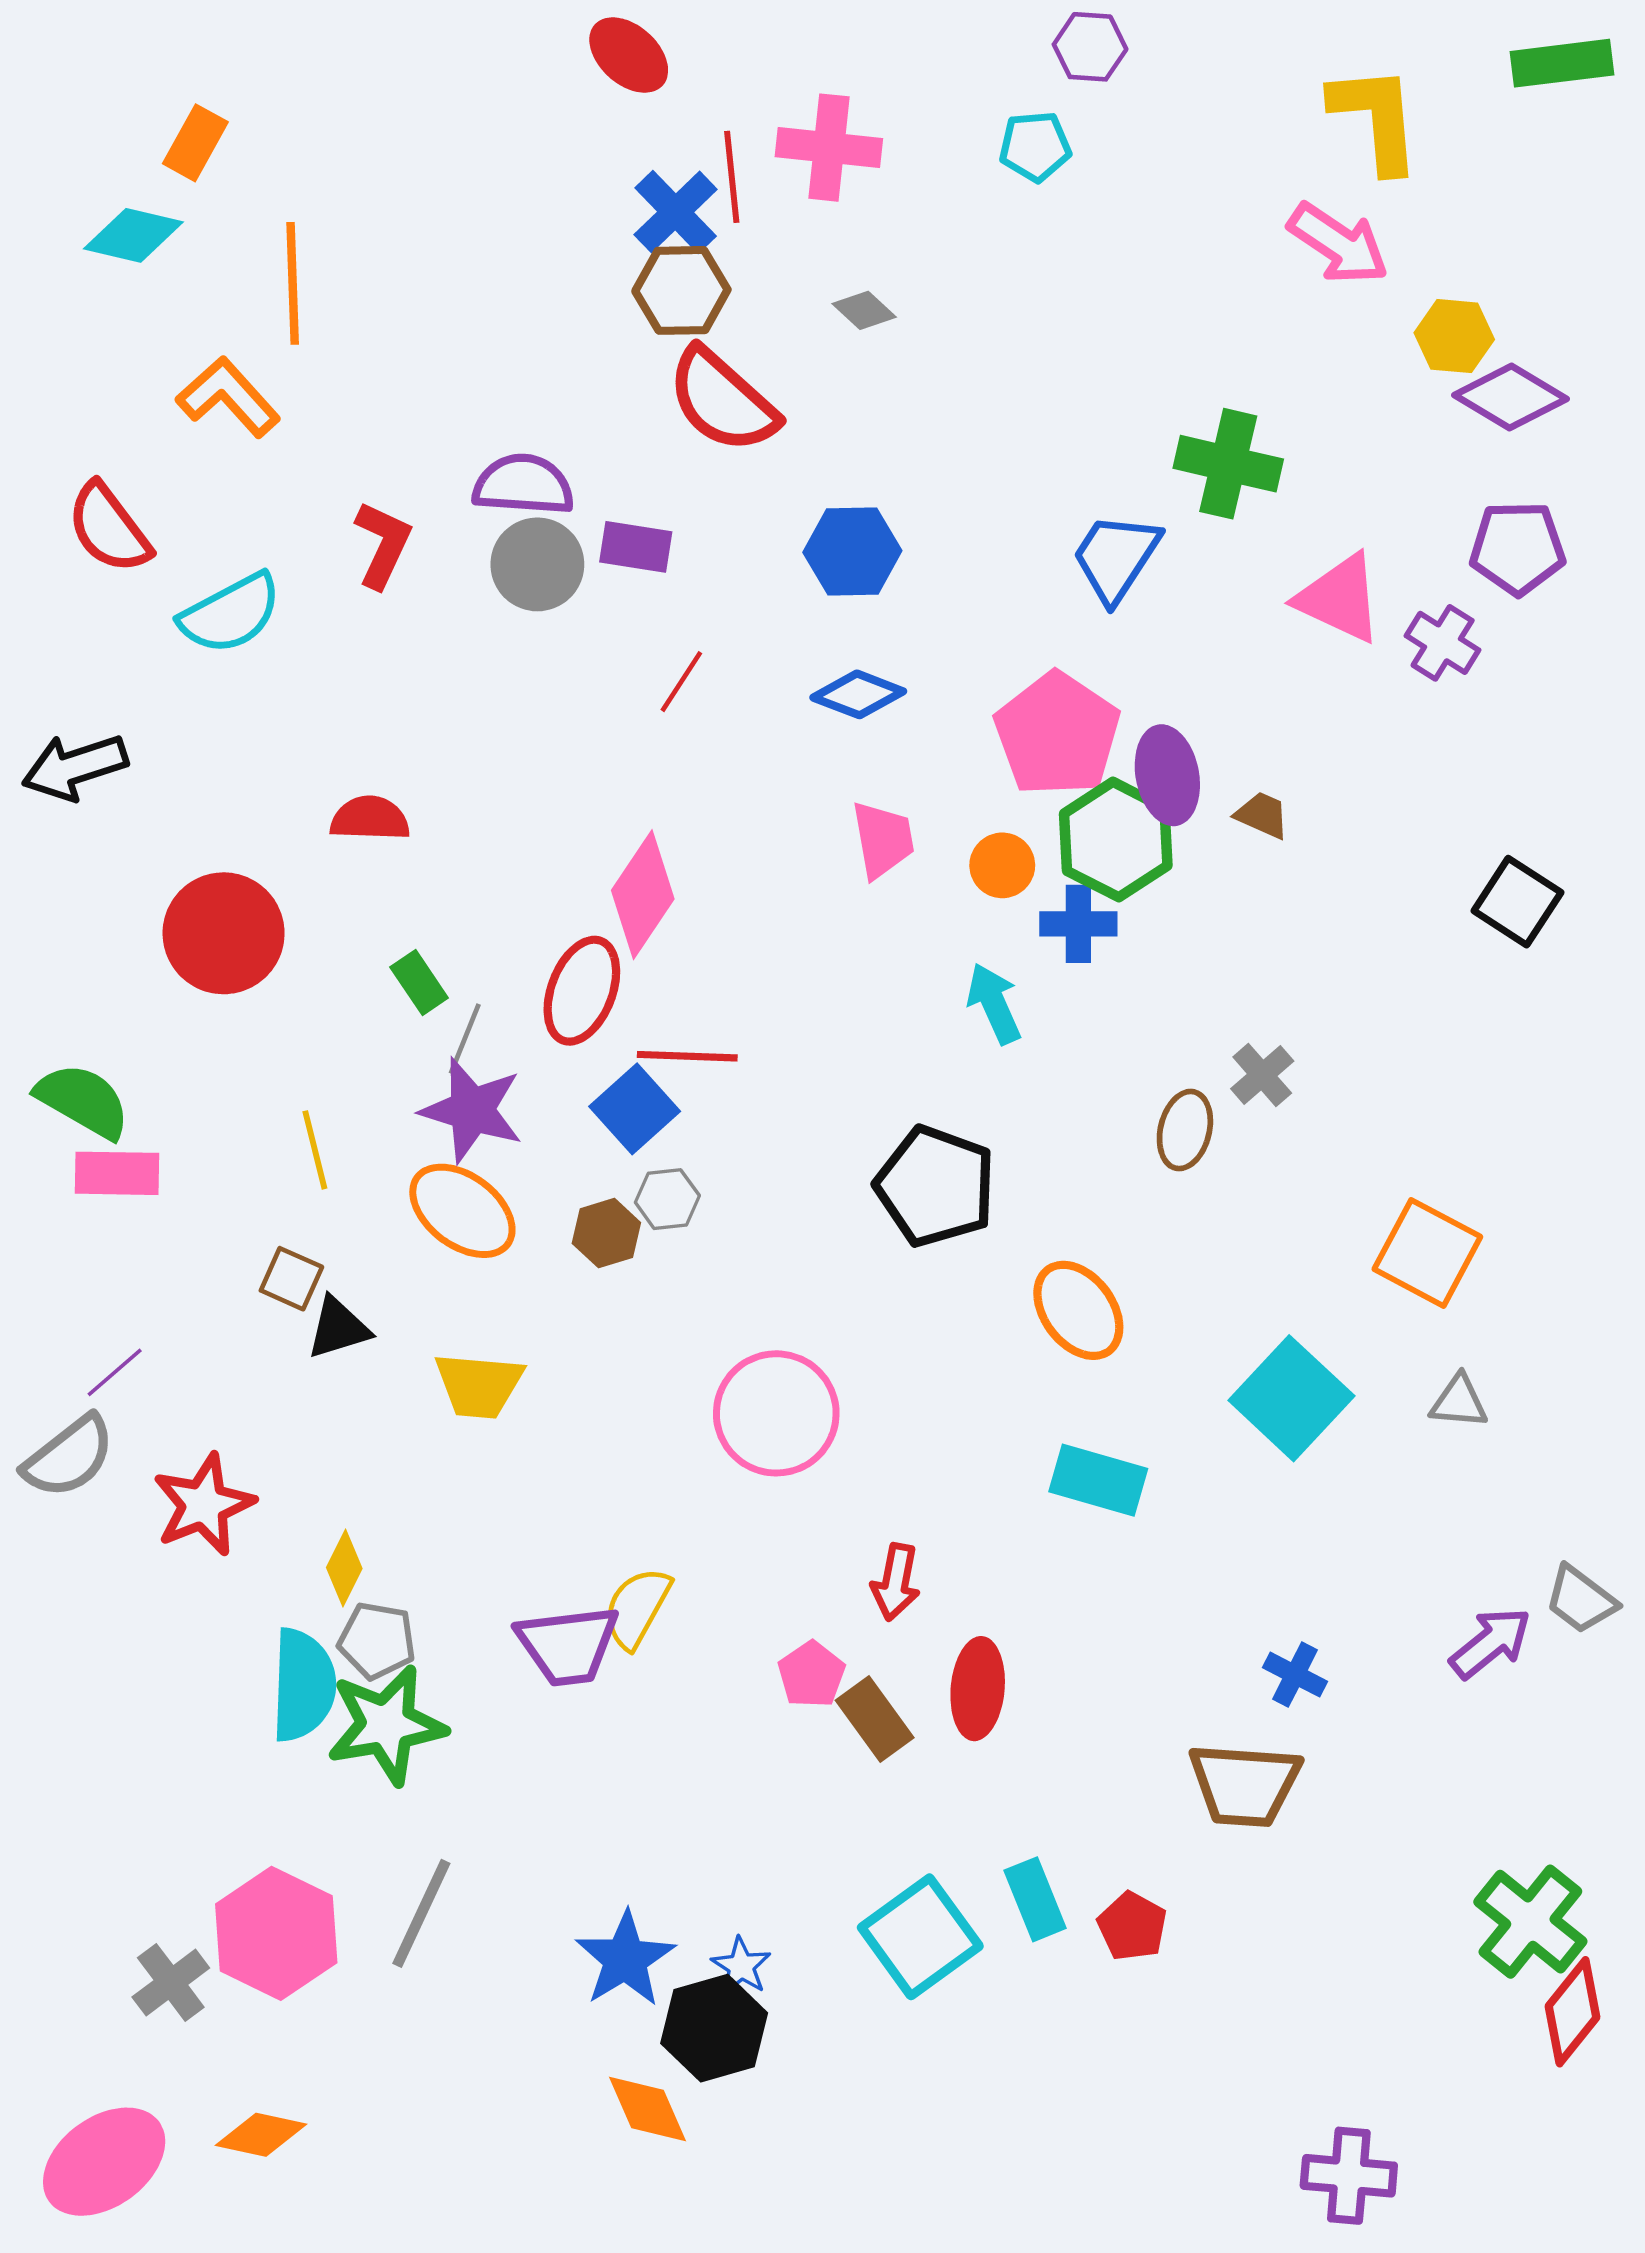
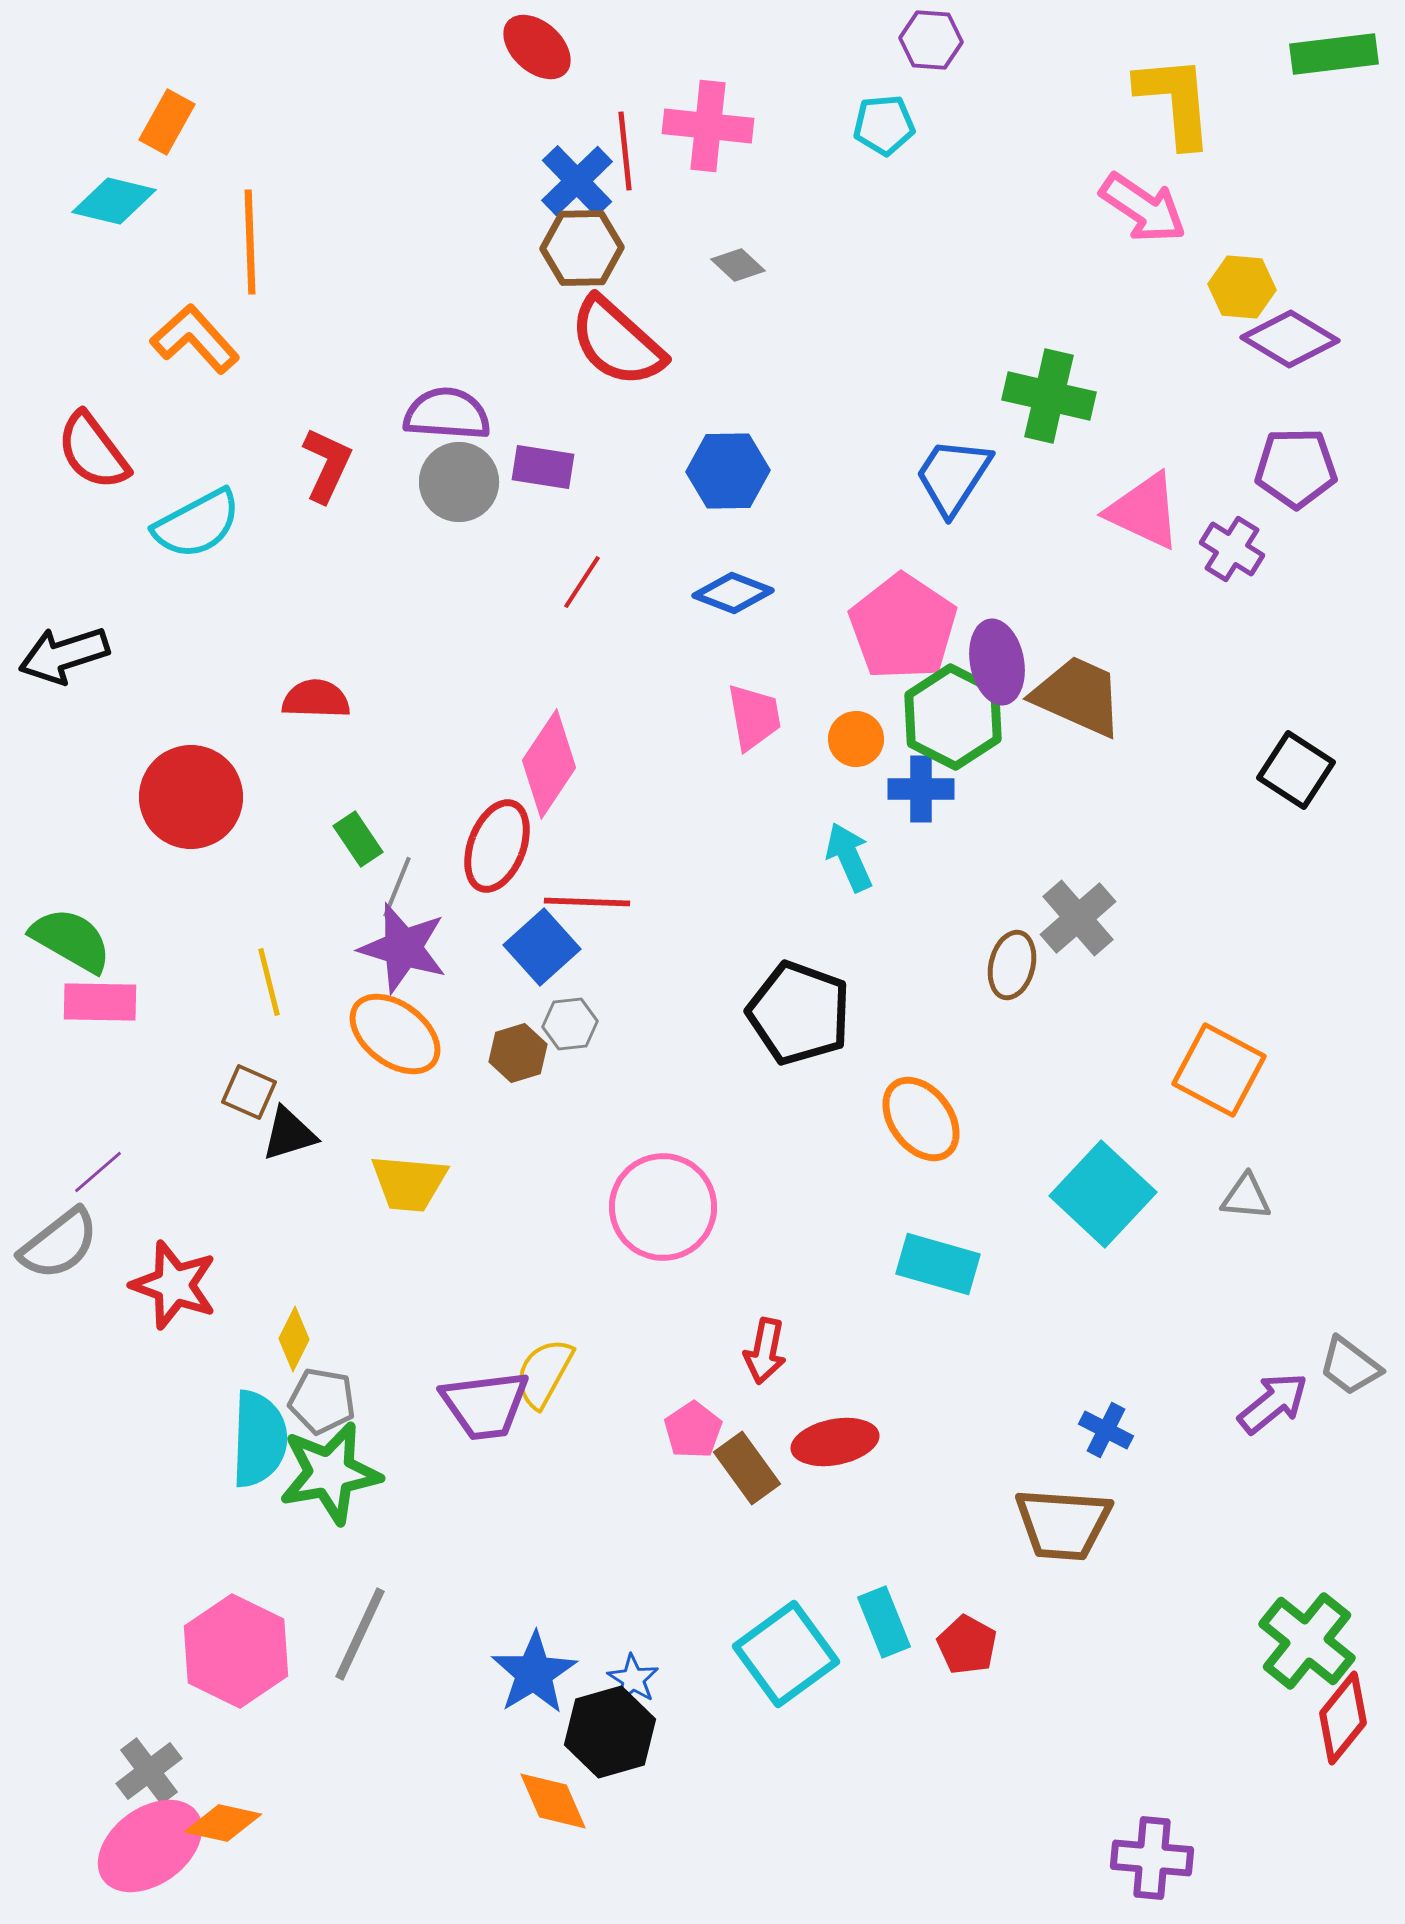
brown trapezoid: (1262, 815) -> (1078, 696), size x2.0
gray cross: (1262, 1075) -> (1078, 918), size x1.4
red star: (204, 1505) -> (174, 1285), turned -30
red ellipse: (978, 1689) -> (835, 1442), turned 74
gray cross: (171, 1983) -> (149, 1771), moved
pink ellipse: (104, 2162) -> (150, 1846), moved

